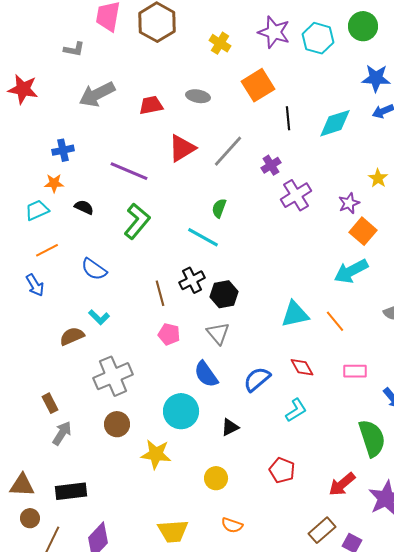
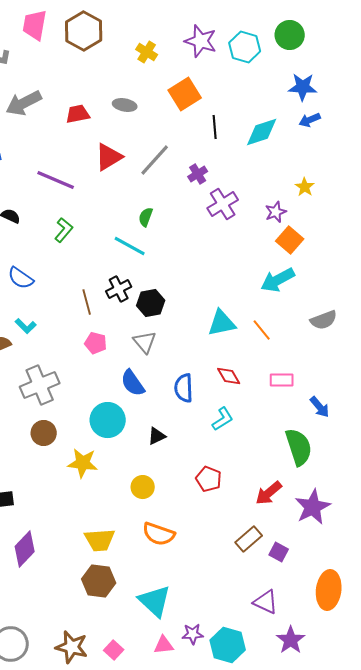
green L-shape: (137, 221) -> (64, 230), size x0.7
blue semicircle: (257, 379) -> (184, 388), turned -52
orange semicircle: (232, 525) -> (159, 534), size x1.5

